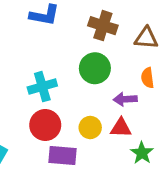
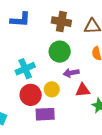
purple arrow: (125, 99) -> (71, 73), moved
yellow circle: (90, 128) -> (52, 89), moved

